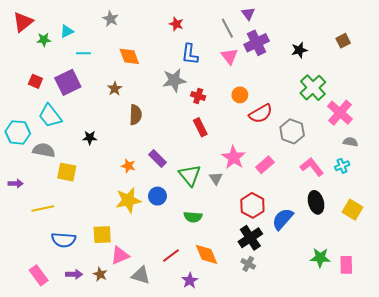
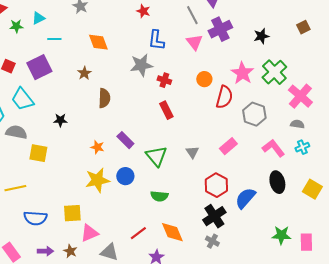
red semicircle: (261, 114) -> (224, 97), turned -45
gray semicircle: (350, 142) -> (297, 124), moved
pink star: (234, 157) -> (242, 73), moved
gray triangle: (216, 178) -> (192, 152), moved

